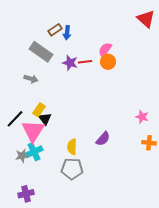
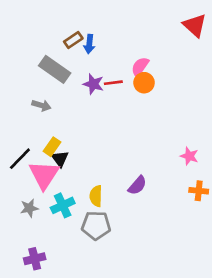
cyan cross: (34, 152) -> (63, 205), moved

